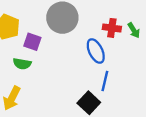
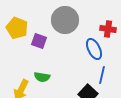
green semicircle: (22, 64) -> (42, 77), moved

